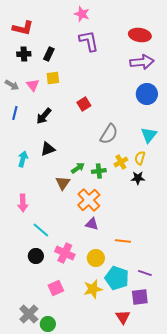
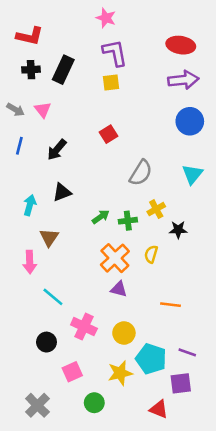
black rectangle: (49, 54) -> (63, 70), size x1.5
yellow square: (53, 78) -> (111, 83), moved
yellow semicircle: (140, 158) -> (151, 254), moved
brown triangle: (63, 183) -> (49, 237), moved
orange line: (123, 241) -> (170, 305), moved
black circle: (36, 256) -> (46, 342), moved
red triangle: (123, 317) -> (159, 409), turned -35
green circle: (48, 324) -> (94, 403), moved

